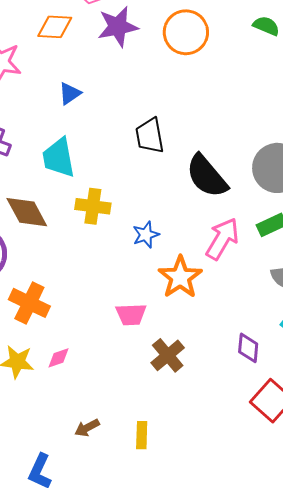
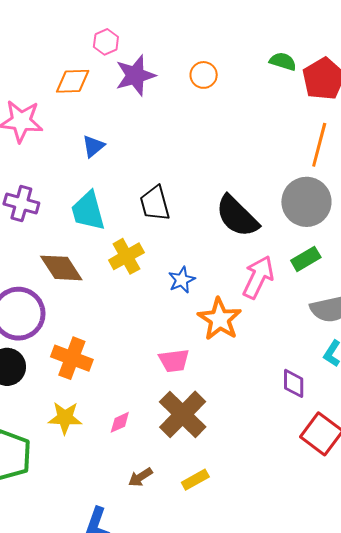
orange circle: (186, 32) -> (204, 75), size x0.6
black trapezoid: (150, 136) -> (155, 203), moved
yellow cross: (93, 206) -> (126, 256), turned -32
brown cross: (168, 355) -> (183, 414), moved, size x1.4
pink diamond: (59, 358) -> (120, 422), moved
yellow rectangle: (142, 435) -> (195, 480), turned 64

